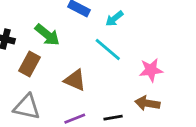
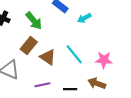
cyan line: (108, 49) -> (74, 54), moved
brown rectangle: (30, 64) -> (29, 45), moved

